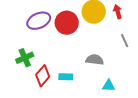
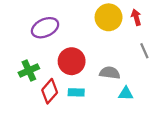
red circle: (67, 23) -> (72, 61), moved
cyan triangle: (109, 86) -> (126, 94), moved

